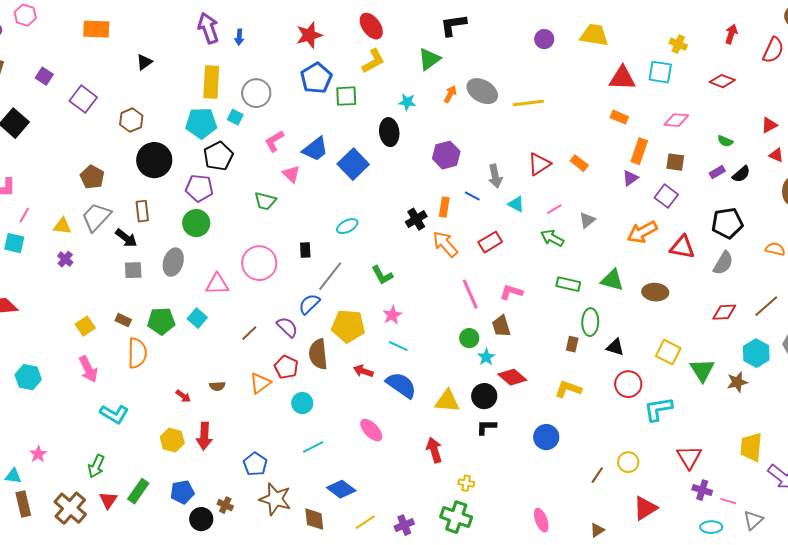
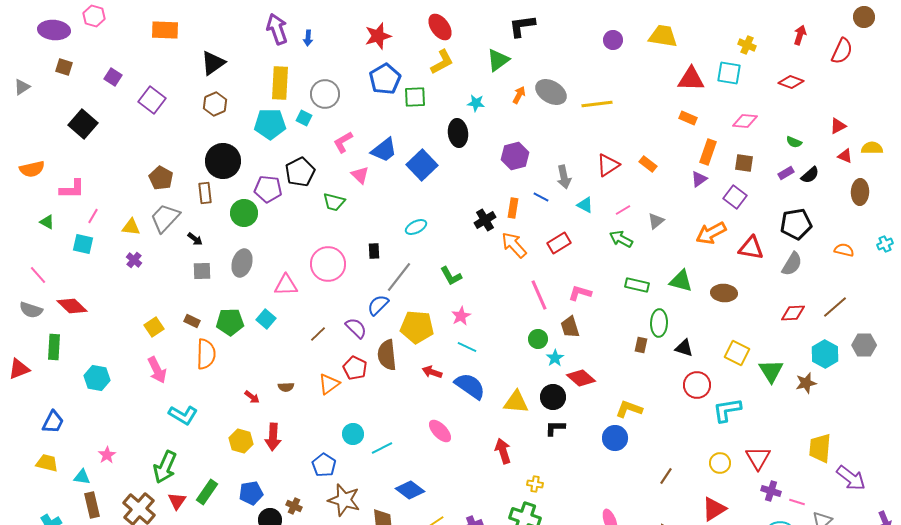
black triangle: (144, 62) -> (213, 63), size x1.5
brown hexagon: (131, 120) -> (215, 104), moved
black pentagon: (218, 156) -> (300, 172), moved
brown rectangle: (142, 211) -> (205, 193), moved
green circle: (196, 223) -> (244, 213), moved
black arrow: (126, 238) -> (195, 239), size x0.7
yellow L-shape: (568, 389) -> (629, 409), moved
cyan circle: (302, 403) -> (353, 434), moved
yellow circle: (628, 462) -> (720, 463), moved
green arrow: (96, 466) -> (165, 467), size x1.4

